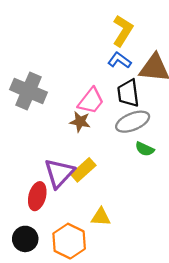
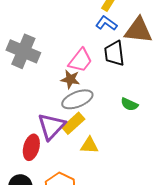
gray ellipse: (133, 122) -> (77, 99), moved
yellow triangle: (101, 217) -> (89, 145), moved

